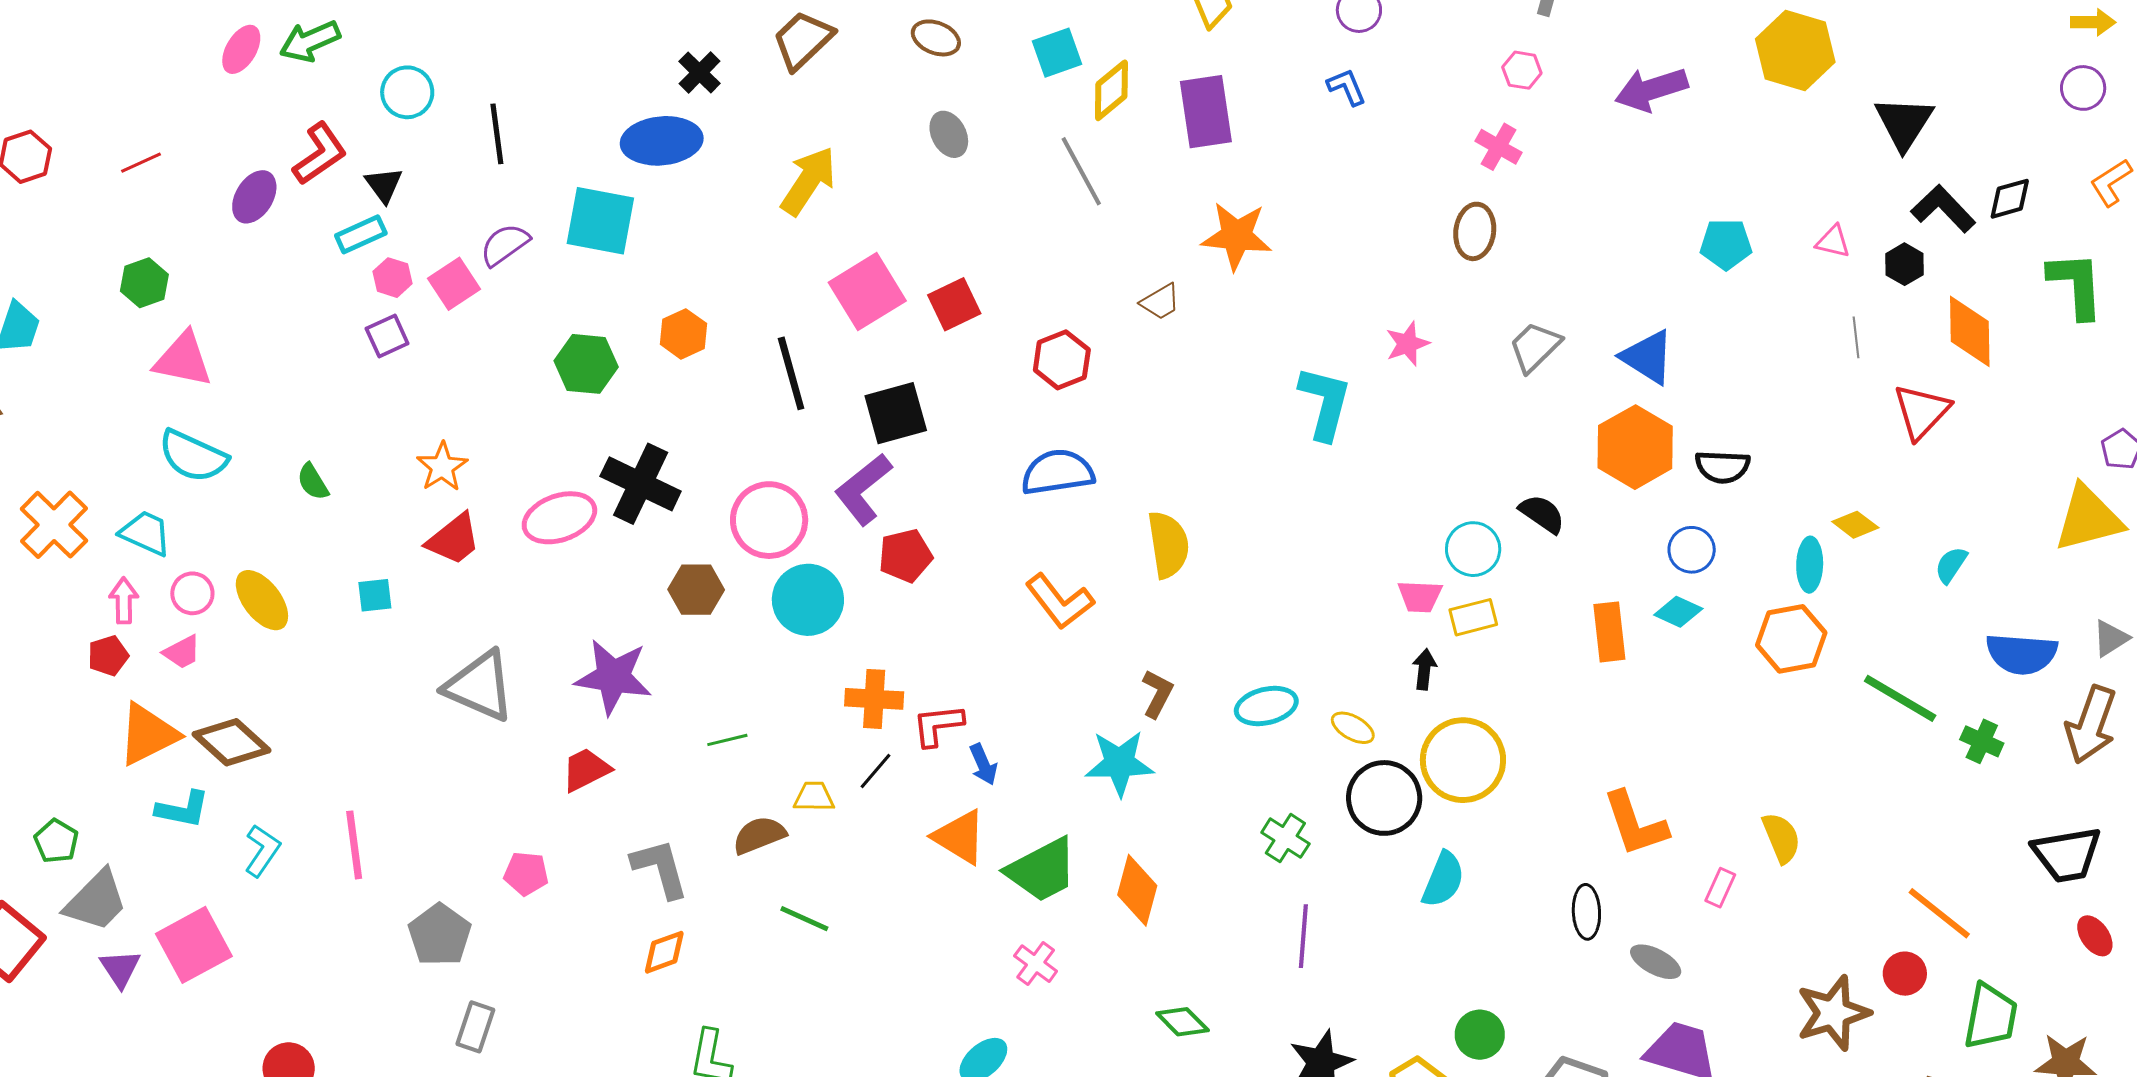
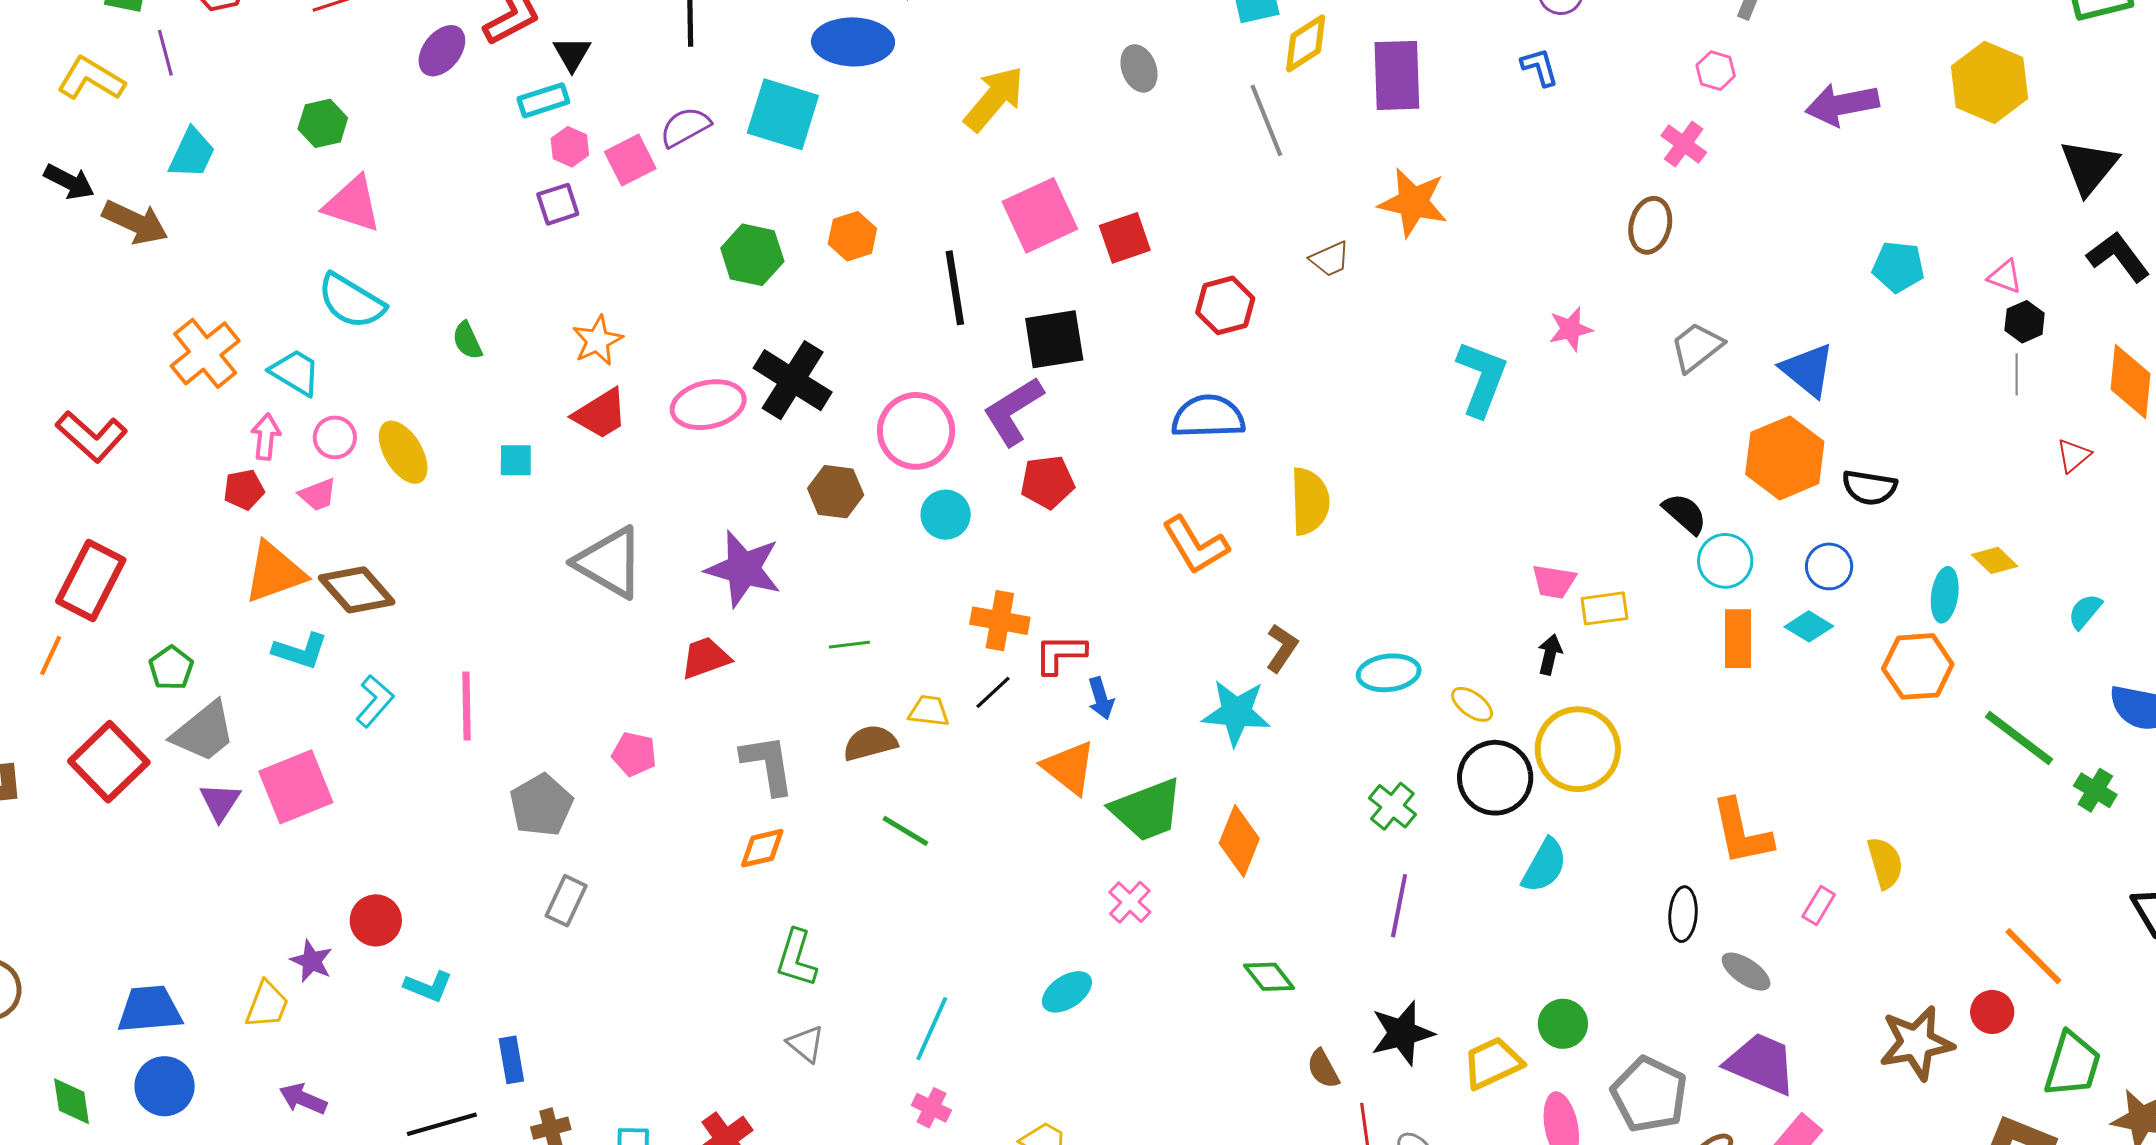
black hexagon: (1905, 264) -> (2025, 322), moved
red triangle: (1922, 411) -> (2073, 456), size x0.6
cyan circle: (1473, 549) -> (1725, 561), moved
cyan circle: (808, 600) -> (946, 515), size x0.7

